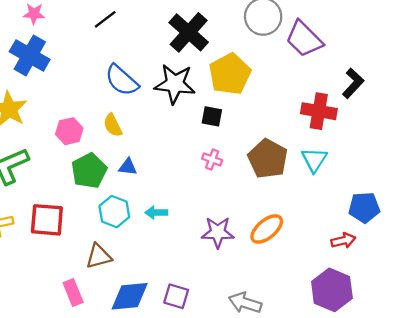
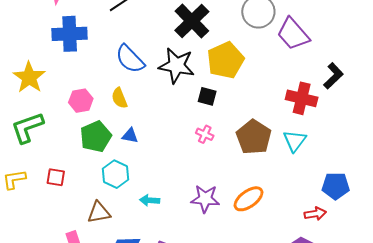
blue cross: (30, 56) -> (70, 34), moved, turned -36
cyan arrow: (156, 212) -> (150, 200), moved
red square: (47, 220) -> (56, 177), size x0.6

